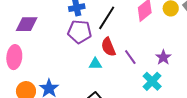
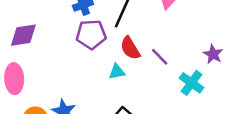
purple star: (163, 57) -> (213, 54), moved

